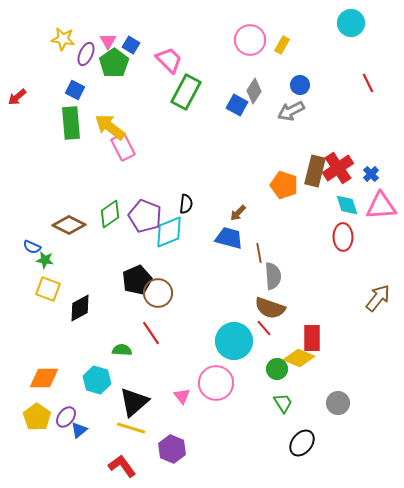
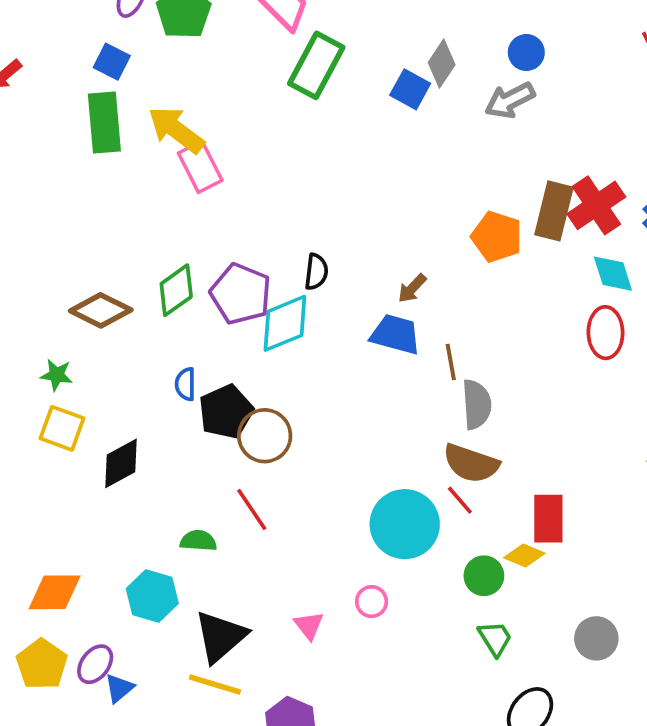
blue semicircle: (32, 247) -> (185, 384), moved, turned 66
yellow diamond: (299, 358) -> (524, 555), size x0.7
pink circle: (216, 383) -> (372, 602), size x0.5

